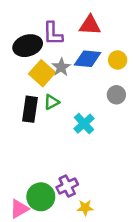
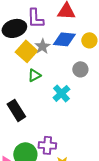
gray circle: (116, 95) -> (80, 69), moved
black rectangle: (30, 109) -> (16, 110), moved, turned -40
purple cross: (67, 186) -> (47, 145), turned 30

